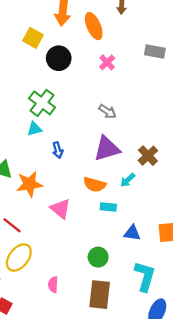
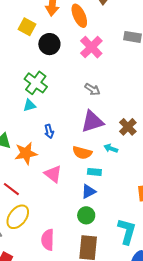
pink cross: (107, 62) -> (91, 47), size x1.6
blue arrow: (58, 150) -> (49, 131), moved
cyan arrow: (128, 180) -> (111, 148), turned 64
blue triangle: (132, 233) -> (89, 191), moved, turned -35
pink semicircle: (53, 285) -> (48, 240), size x1.5

